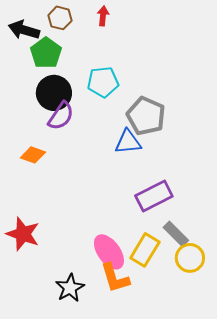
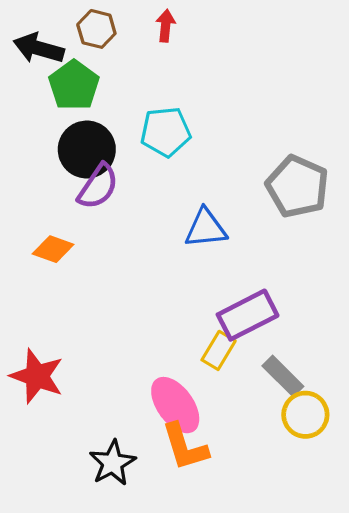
gray pentagon: (146, 116) -> (297, 186), moved
yellow rectangle: (145, 250) -> (219, 350), moved, size x0.7

